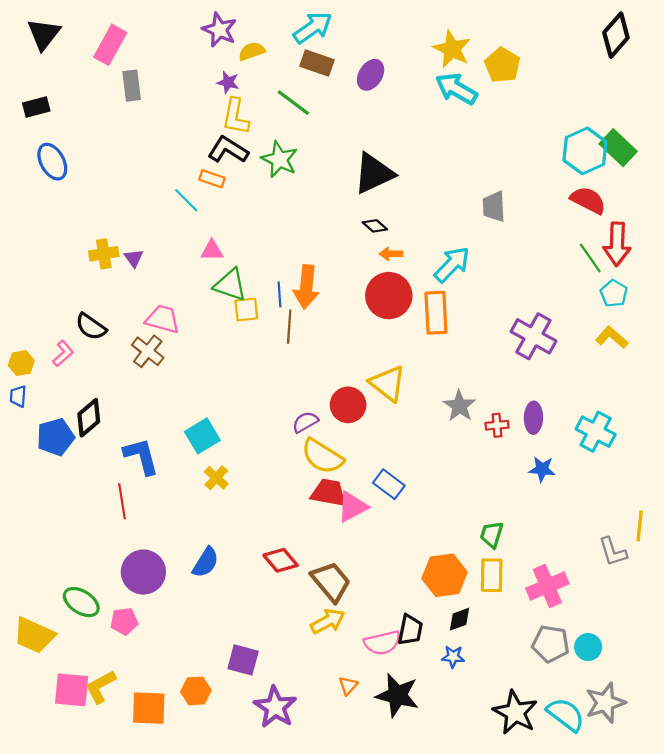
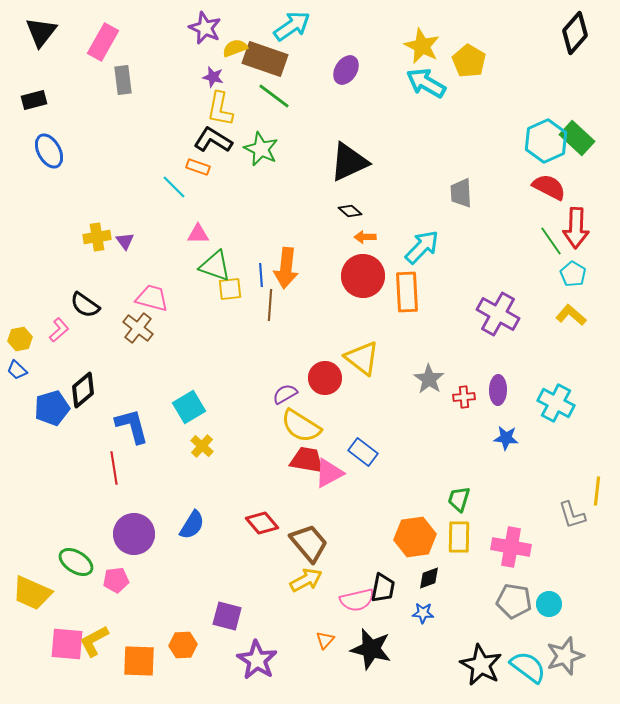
brown rectangle: (317, 63) -> (265, 59), moved, size x1.4
blue trapezoid: (18, 396) -> (17, 370), turned -50
pink cross: (547, 586) -> (511, 547), turned 33

